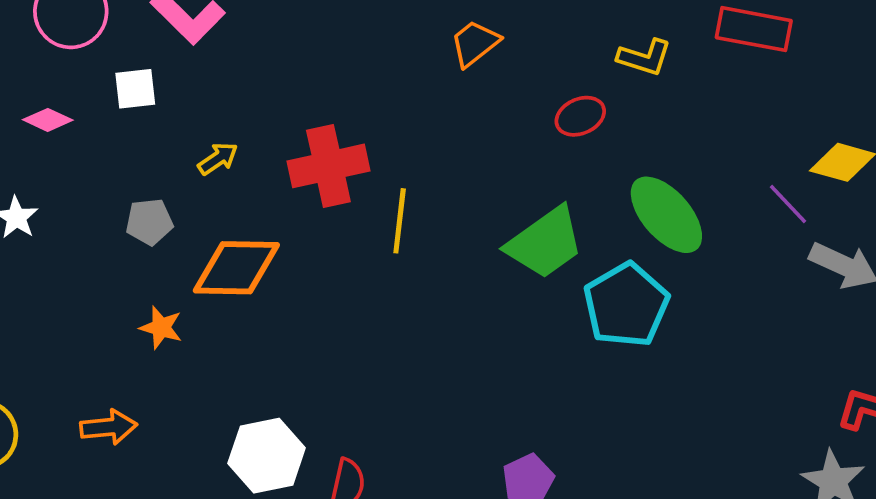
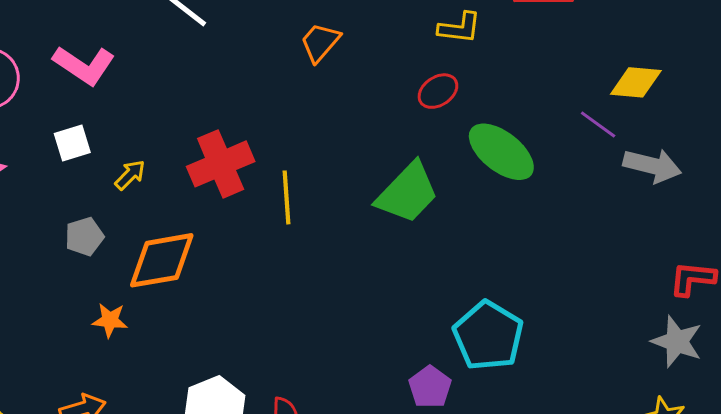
white square: (135, 89) -> (72, 143), moved
red ellipse: (580, 116) -> (438, 91), moved
cyan pentagon: (626, 305) -> (488, 336), moved

